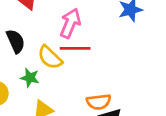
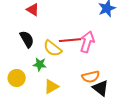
pink arrow: (70, 23) -> (87, 42), moved

